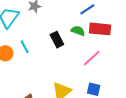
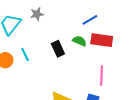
pink line: (92, 58) -> (102, 75), moved, turned -48

